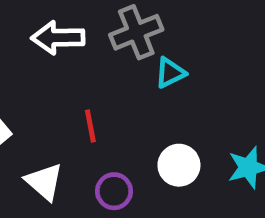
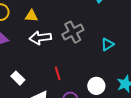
cyan triangle: (170, 73) -> (107, 44), moved

